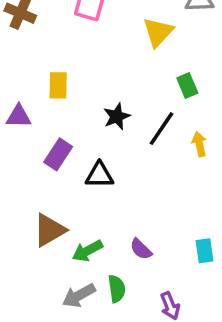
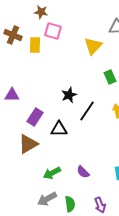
yellow rectangle: (58, 85) -> (35, 45), moved
black line: (161, 129) -> (87, 111), moved
brown triangle: (50, 230) -> (28, 144), moved
green semicircle: (117, 289) -> (70, 204), moved

